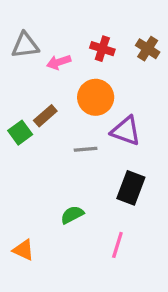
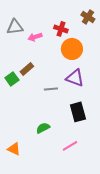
brown cross: (148, 49) -> (88, 17), moved
orange circle: (96, 97) -> (72, 49), moved
black rectangle: (131, 188) -> (78, 112), turned -36
pink line: (117, 245) -> (70, 146), turned 42

